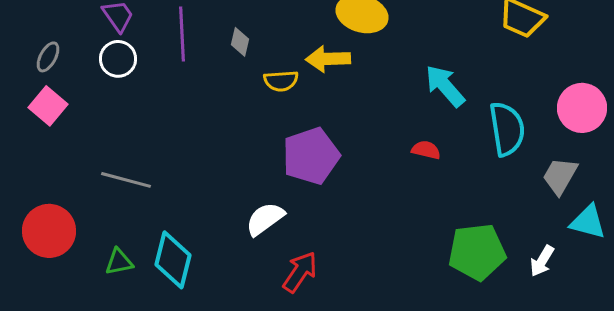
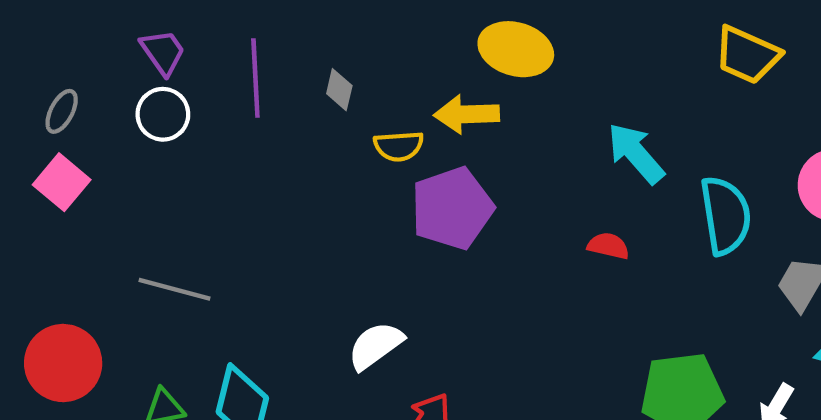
purple pentagon: (311, 156) -> (452, 208), moved

